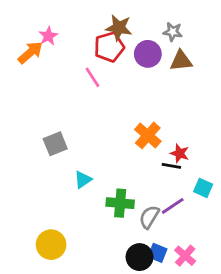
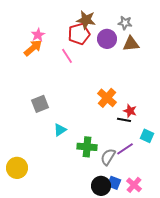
pink star: (48, 36) -> (38, 35), moved
orange arrow: (30, 53) -> (33, 48), moved
yellow circle: (51, 245) -> (17, 168), moved

